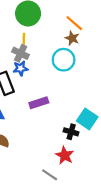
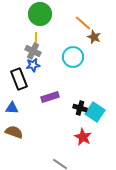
brown star: (72, 38) -> (94, 37), moved
black cross: (71, 132) -> (80, 108), moved
red star: (65, 155) -> (83, 137), moved

